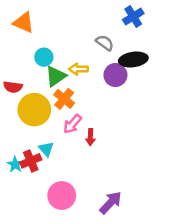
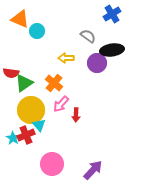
cyan circle: (44, 57) -> (37, 31), moved
green triangle: (56, 76) -> (24, 83), moved
yellow circle: (34, 110) -> (31, 110), moved

